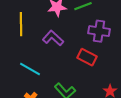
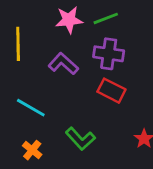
purple cross: (99, 31) -> (109, 54), moved

